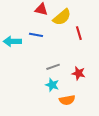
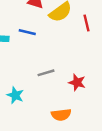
red line: (79, 33) -> (87, 23), moved
cyan star: (52, 85) -> (15, 95), moved

